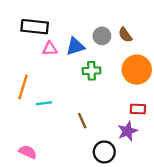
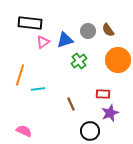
pink triangle: (50, 49) -> (43, 42), turned -32
green cross: (92, 71) -> (79, 61), turned -35
red rectangle: (138, 109) -> (103, 94), moved

